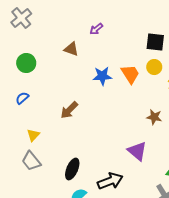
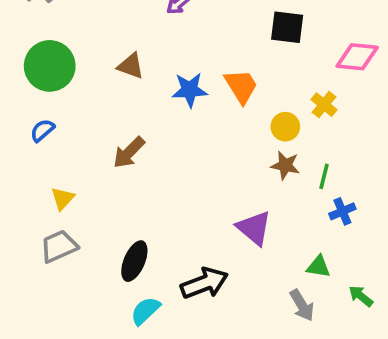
brown triangle: (71, 49) -> (131, 66), moved
green circle: (26, 63) -> (50, 66), size x1.4
yellow circle: (154, 67) -> (285, 127), moved
gray trapezoid: (31, 161) -> (59, 246), turned 105

